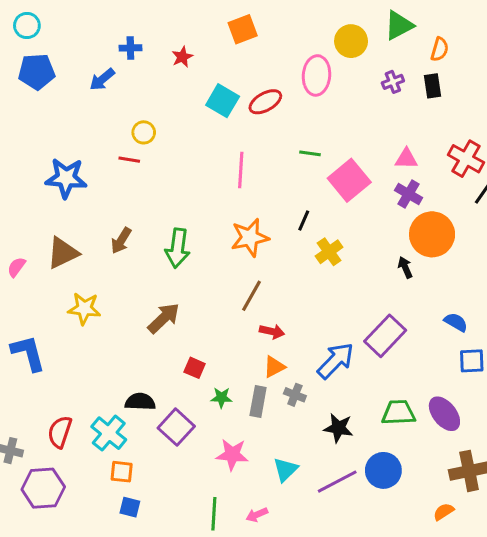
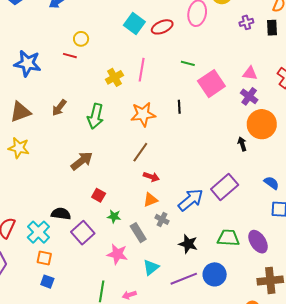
black line: (304, 221) -> (179, 107), turned -32
yellow cross: (329, 252) -> (114, 77), moved
yellow star: (84, 309) -> (19, 148), moved
gray rectangle: (258, 402) -> (138, 233), moved, turned -48

